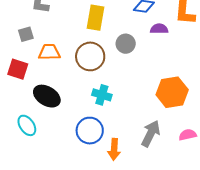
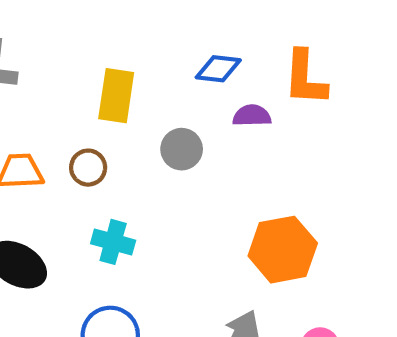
brown circle: (90, 56) -> (88, 168), moved, size x0.6
cyan cross: (102, 95) -> (113, 242), moved

